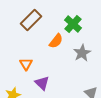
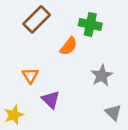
green cross: (73, 24) -> (90, 24), turned -30
gray star: (82, 53) -> (102, 75), moved

